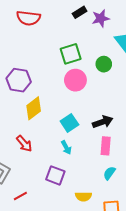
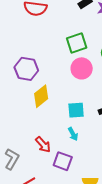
cyan square: (69, 123) -> (76, 110), turned 30
red arrow: (24, 144) -> (43, 145), moved

